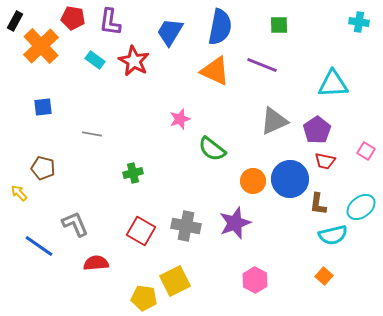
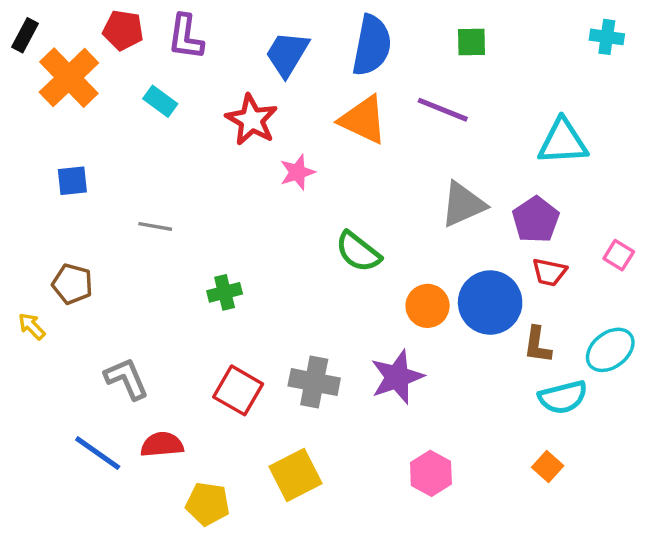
red star: (134, 61) -> (252, 120), moved
pink star: (180, 119) -> (297, 172), moved
blue line: (39, 246) -> (98, 453), moved
yellow pentagon: (144, 298) -> (208, 504), moved

